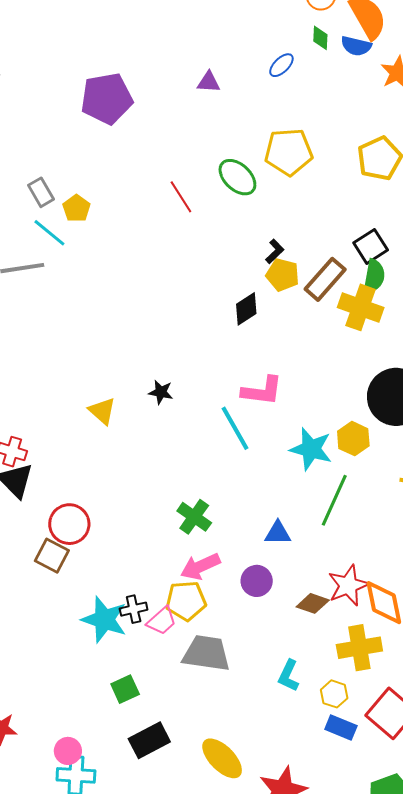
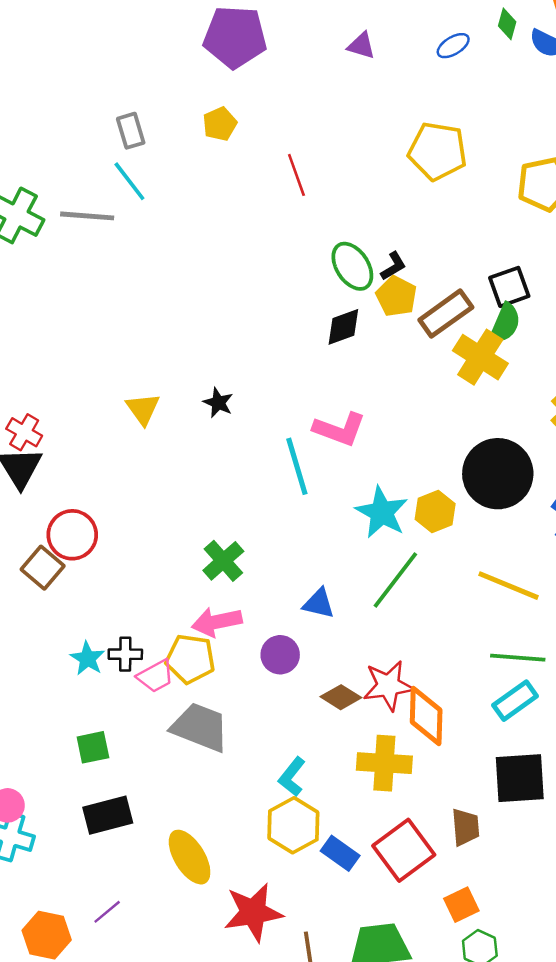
green ellipse: (237, 177) -> (352, 266), moved
yellow pentagon: (76, 208) -> (220, 124), moved
cyan star: (104, 620) -> (87, 659), size x0.6
yellow hexagon: (334, 694) -> (293, 825), moved, size x1.6

